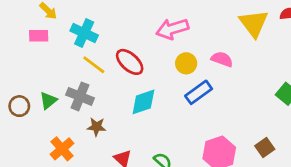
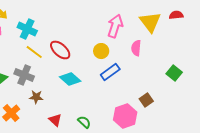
pink arrow: (172, 29) -> (115, 26), moved, turned 125
pink semicircle: (222, 59) -> (136, 48), moved, turned -105
cyan diamond: (143, 102) -> (70, 79), turned 60
brown square: (265, 147) -> (146, 100), moved

